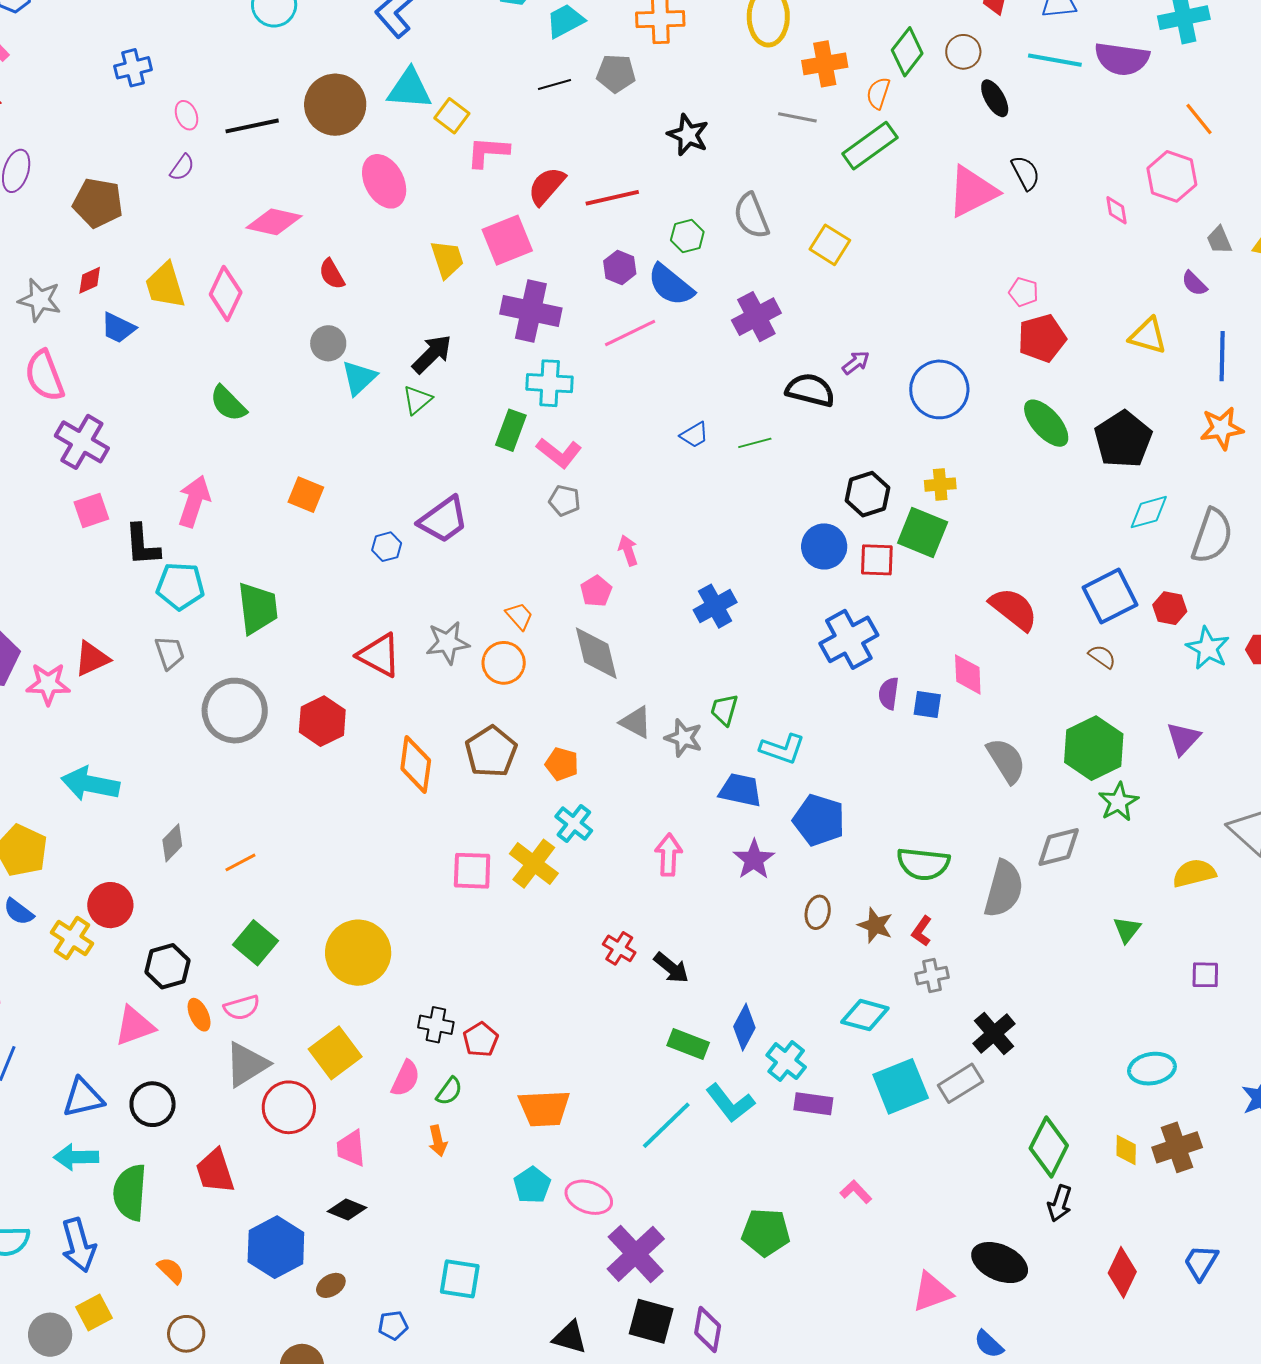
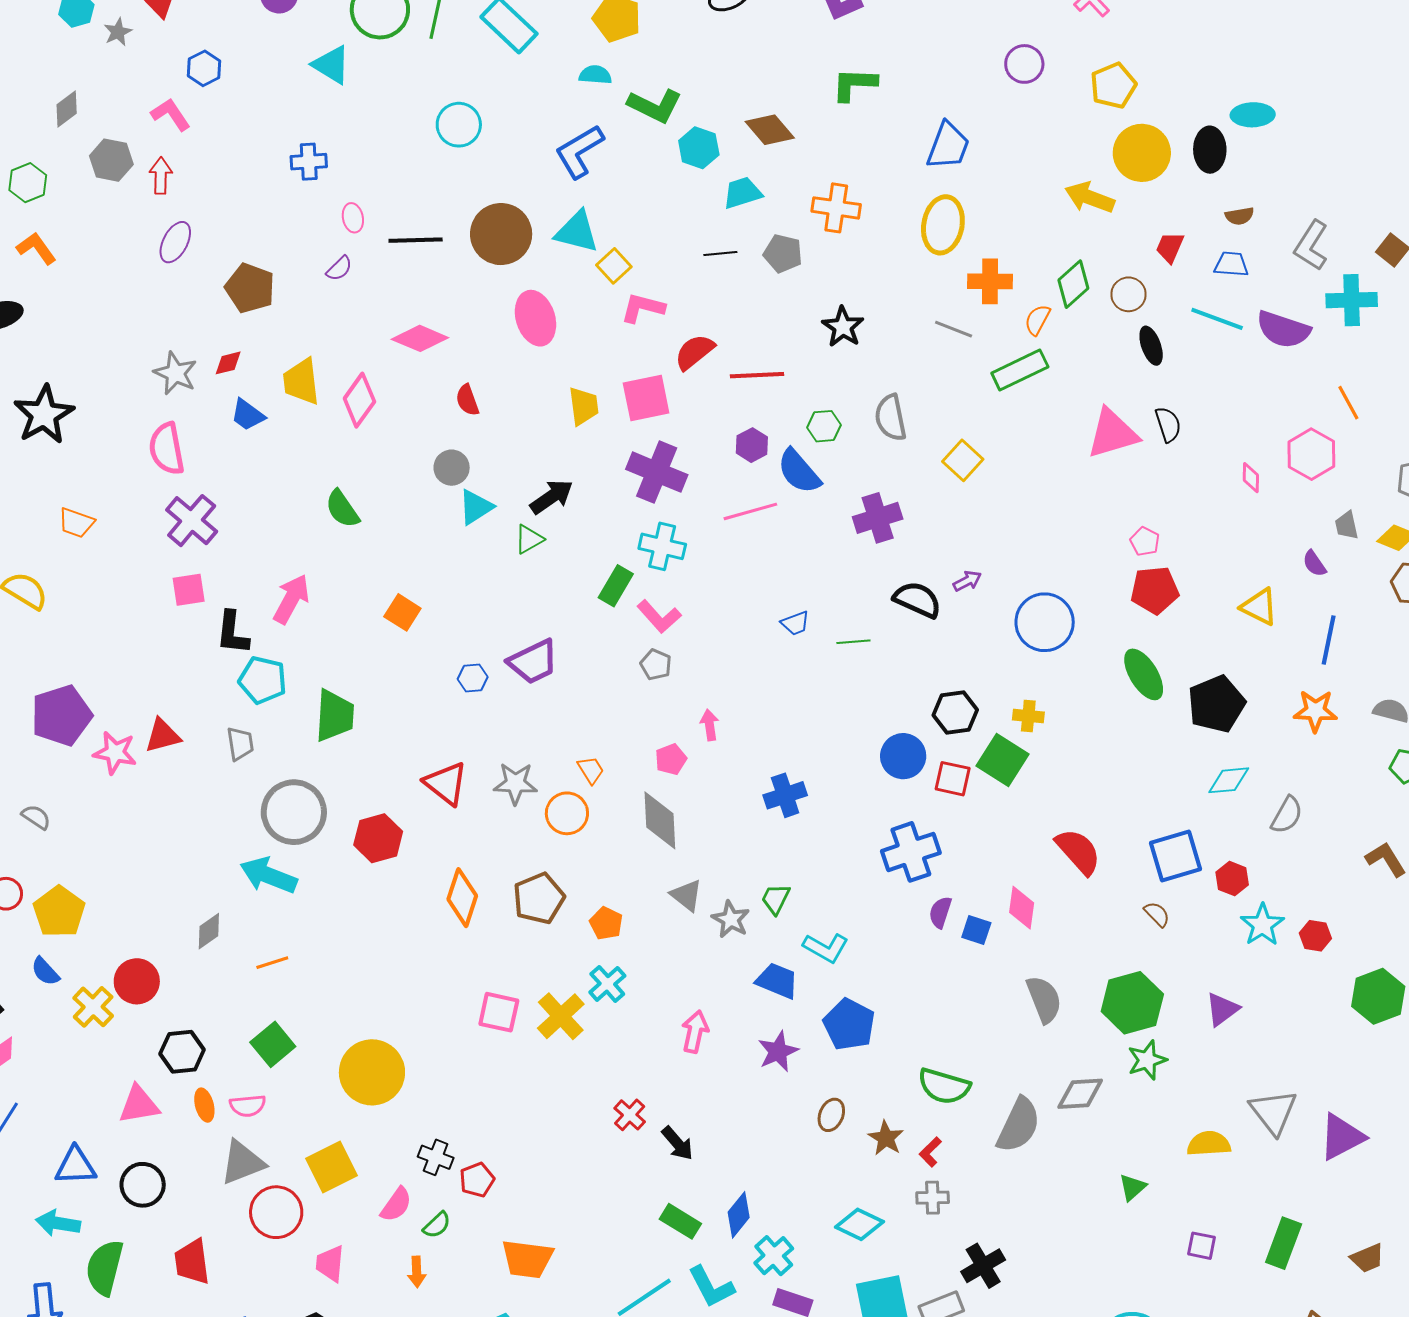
gray semicircle: (1212, 536) -> (1287, 815), size x0.7
cyan arrow: (90, 784) -> (268, 875), moved

